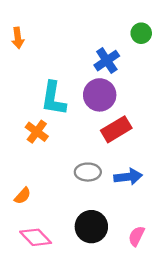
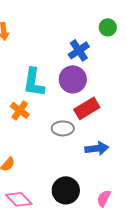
gray ellipse: (88, 172) -> (63, 128), moved

